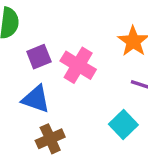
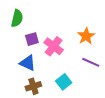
cyan square: (123, 125) -> (64, 82), moved

